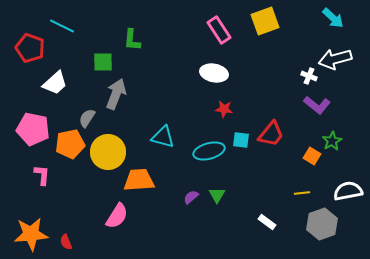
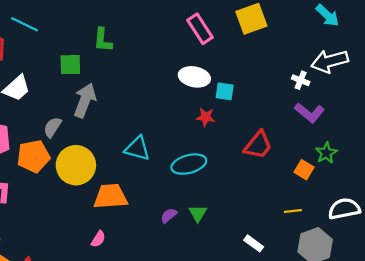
cyan square: (241, 140) -> (225, 91), moved
pink semicircle: (117, 216) -> (98, 239), moved, size x0.6

